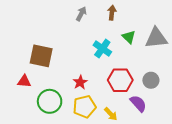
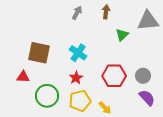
green triangle: (129, 37) -> (122, 35), turned 32
gray triangle: (156, 38) -> (148, 21), moved
cyan cross: (102, 49) -> (78, 53), moved
purple semicircle: (138, 103) -> (147, 98), moved

